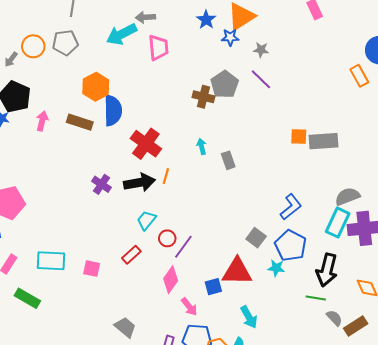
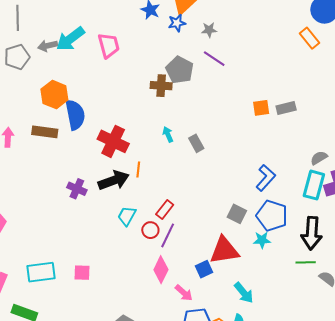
gray arrow: (145, 17) -> (48, 46), moved
gray rectangle: (324, 141) -> (286, 108), size x0.7
gray semicircle: (347, 196) -> (319, 158), size x0.7
red rectangle: (131, 255) -> (165, 210), moved

